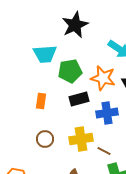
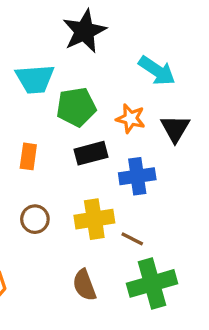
orange star: (103, 78) -> (131, 119), size x0.7

